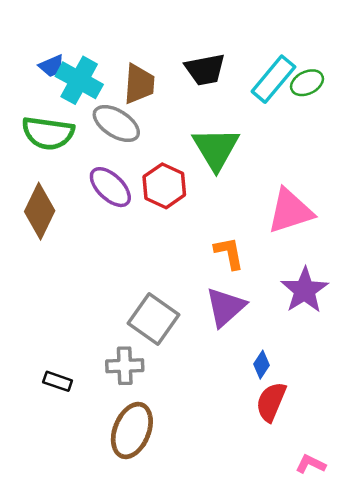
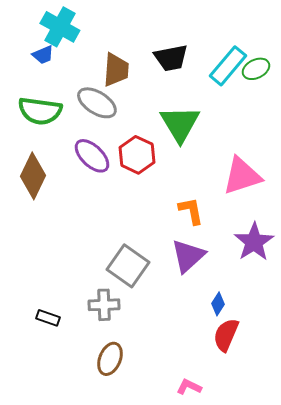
cyan cross: (79, 80) -> (60, 27), moved
brown ellipse: (132, 431) -> (110, 359), size x0.7
pink L-shape: (311, 464) -> (189, 387), moved

